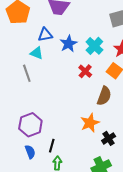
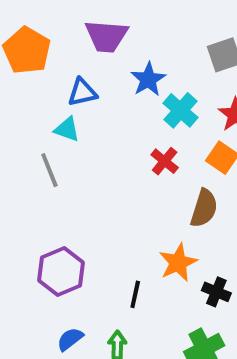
blue star: (69, 44) -> (148, 79), moved
black cross: (109, 138) -> (216, 292), turned -32
black line: (52, 146) -> (135, 294), moved
blue semicircle: (30, 152) -> (70, 339), moved, turned -104

